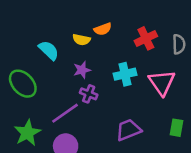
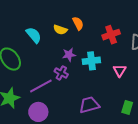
orange semicircle: (103, 29) -> (78, 23), turned -104
purple star: (82, 70) -> (69, 55), moved
pink triangle: (162, 82) -> (120, 71), size x0.6

